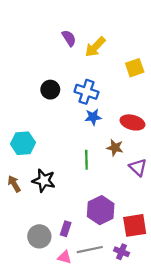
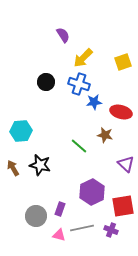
yellow arrow: (95, 47) -> (83, 58), moved
blue star: (93, 117) -> (94, 102), moved
green line: (86, 160) -> (79, 146), turned -48
purple triangle: (138, 167) -> (126, 164), moved

